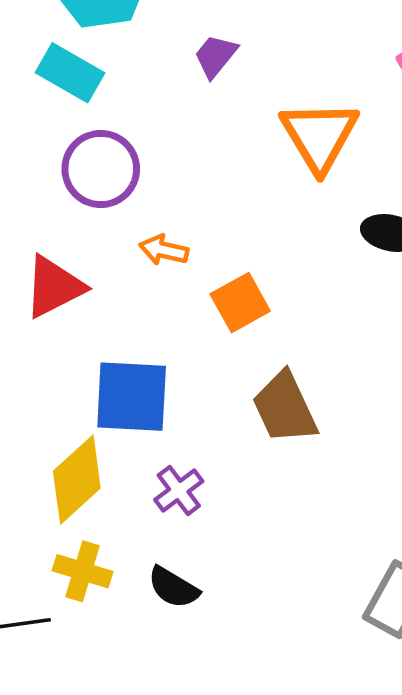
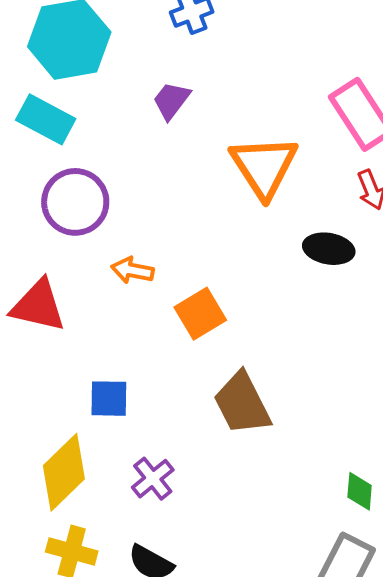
red triangle: (54, 287) -> (38, 306), turned 42
blue square: (132, 397) -> (109, 399), size x0.6

